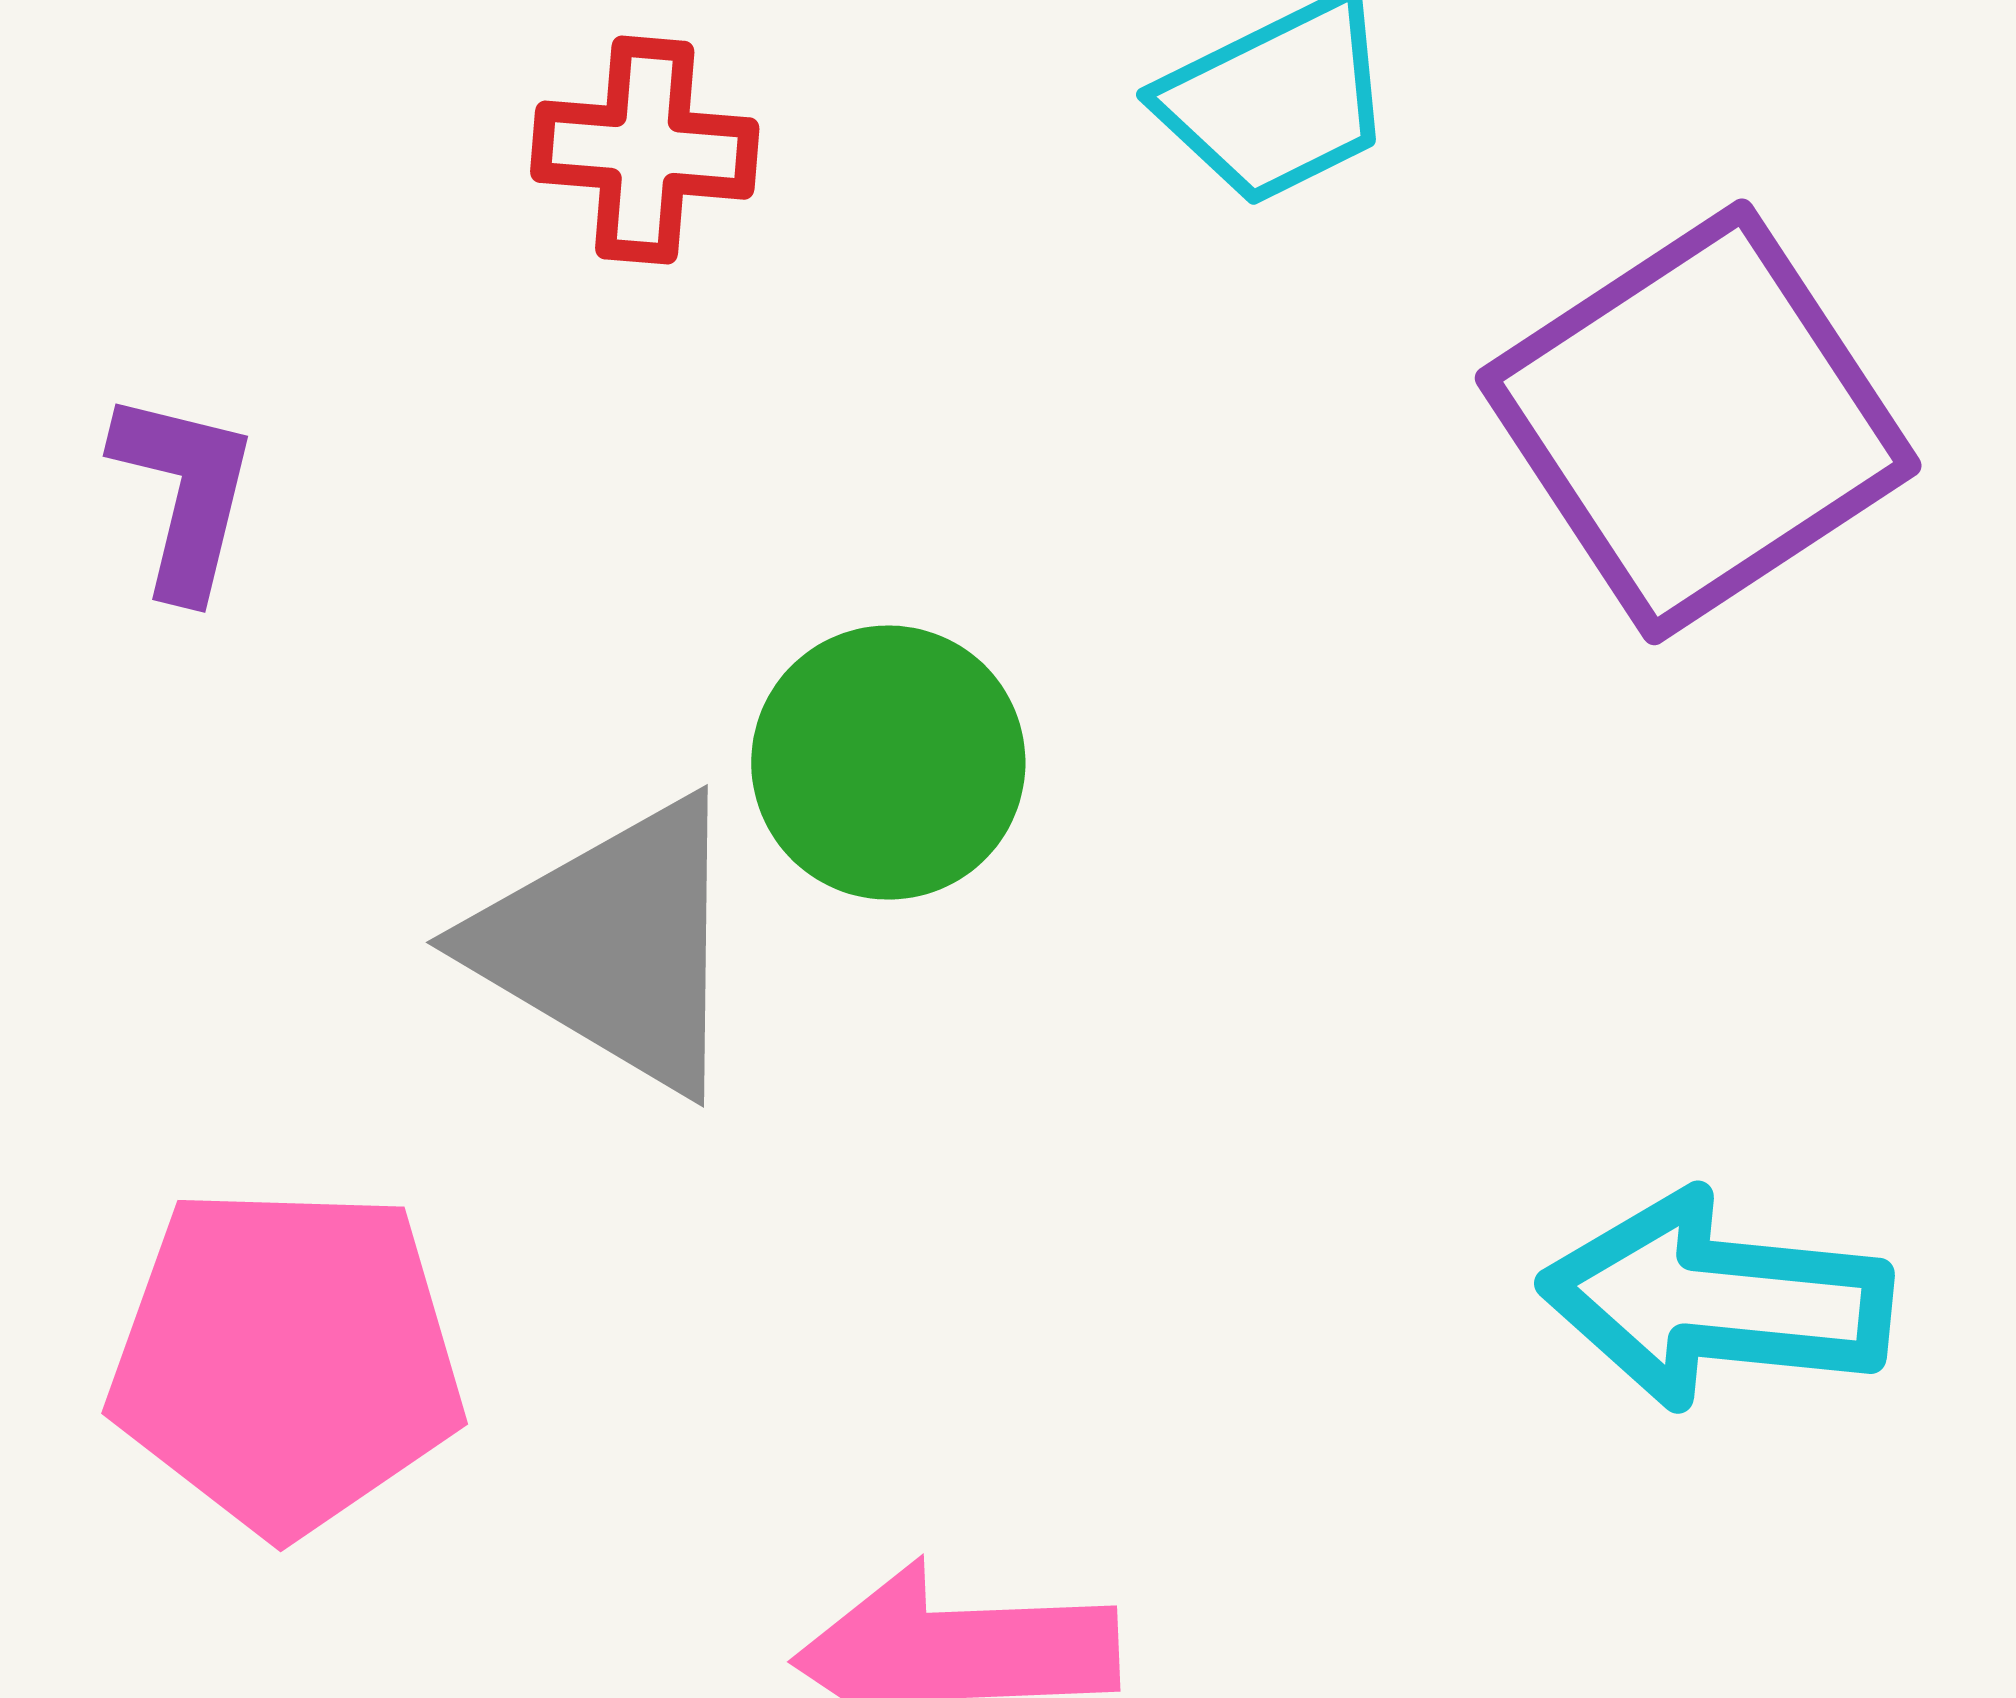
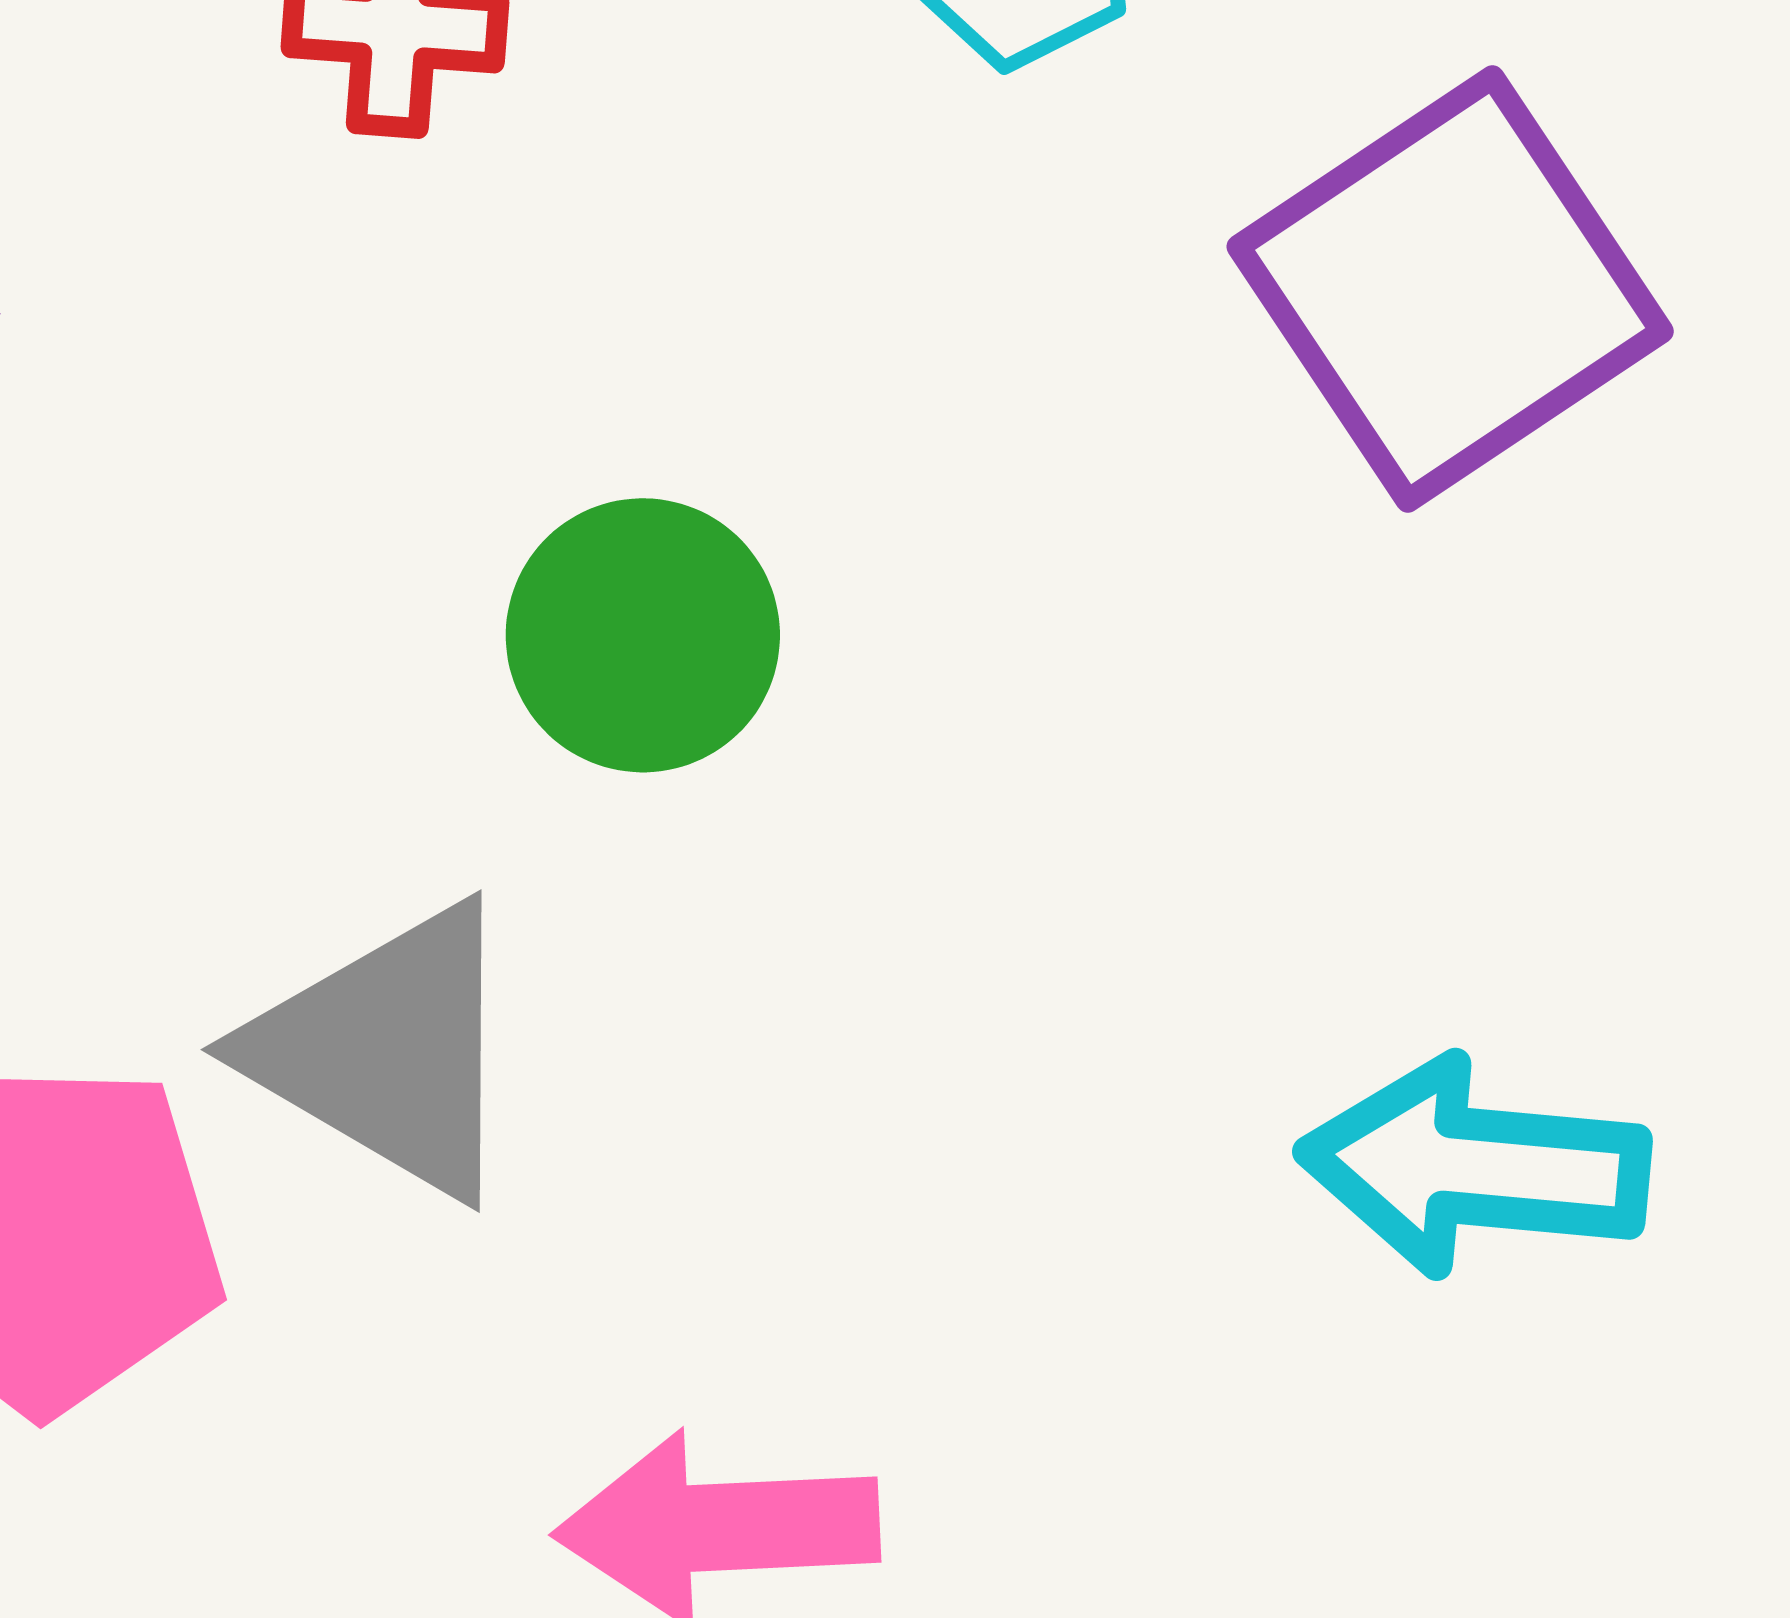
gray triangle: (612, 945) -> (387, 1051), moved

